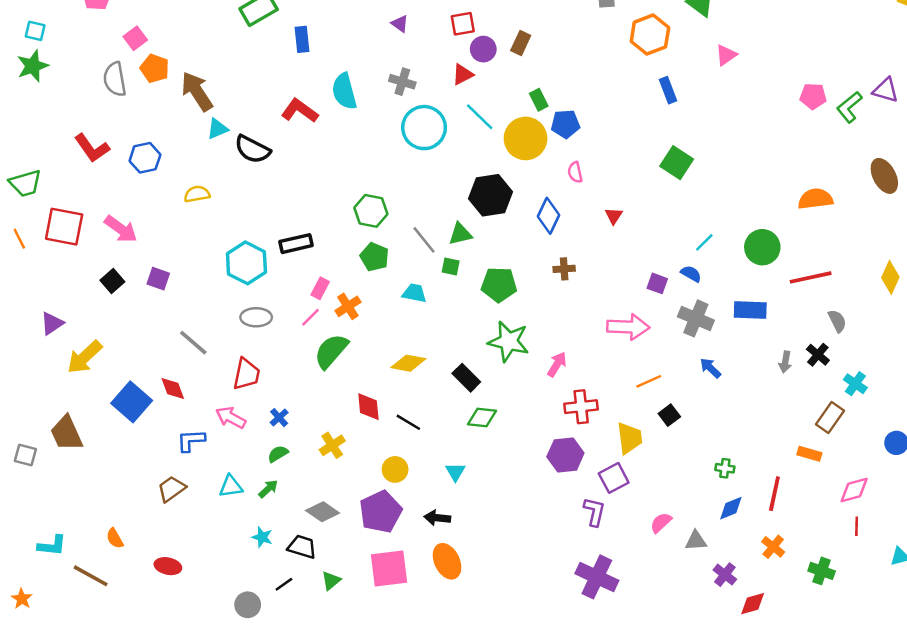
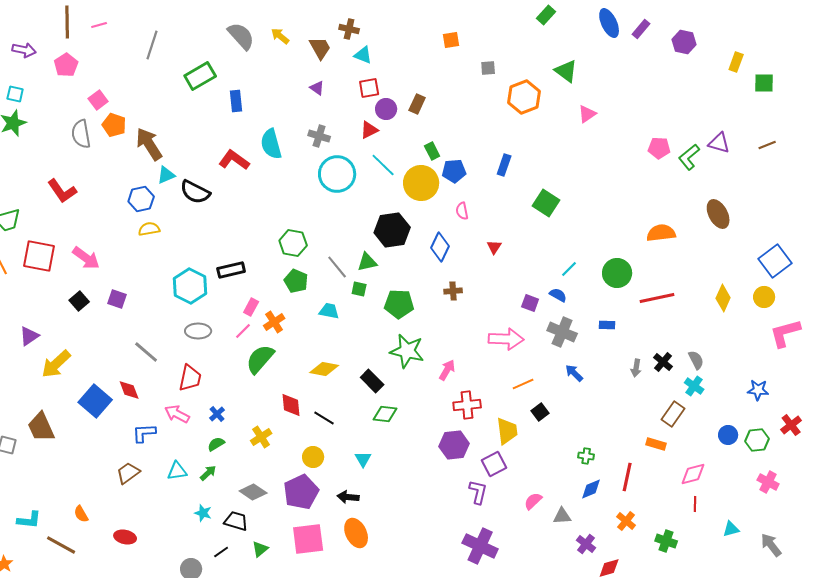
blue rectangle: (668, 90) -> (504, 165), moved, turned 40
blue hexagon: (145, 158) -> (141, 199), moved
blue rectangle: (750, 310) -> (607, 325), size x0.6
gray semicircle: (837, 321) -> (696, 360), moved

